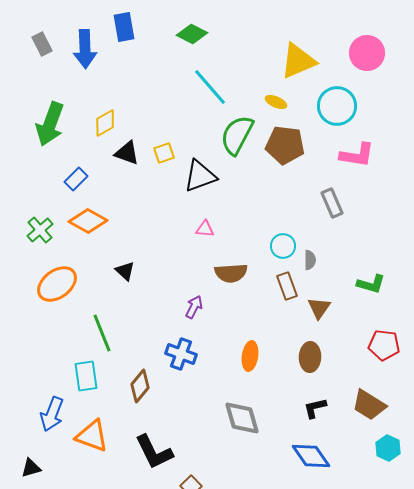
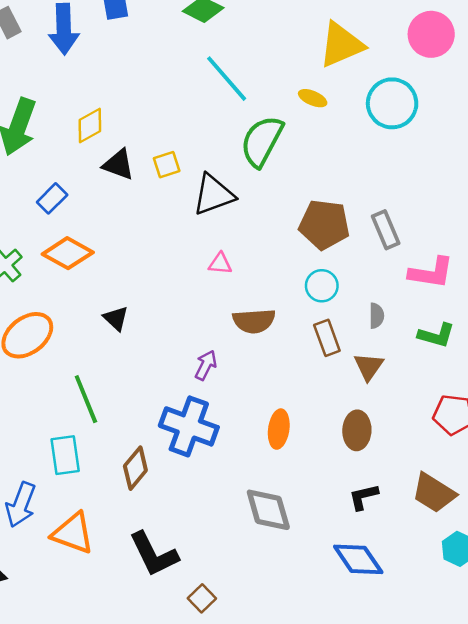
brown pentagon: (285, 145) -> (324, 225), moved
pink L-shape: (357, 155) -> (431, 273), moved
gray semicircle: (310, 260) -> (376, 316), moved
blue cross: (181, 354) -> (189, 426), size x1.4

